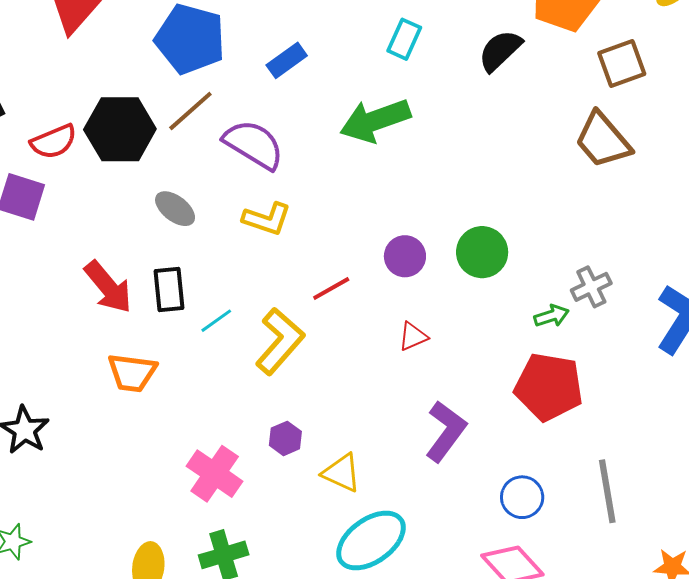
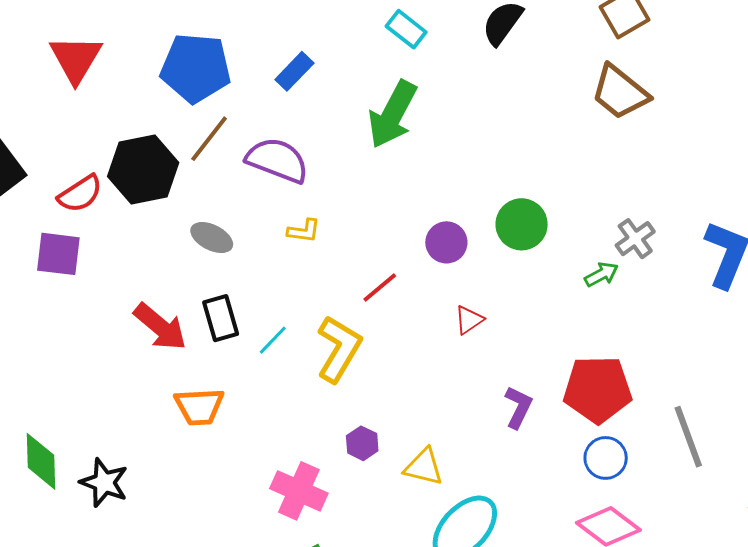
cyan rectangle: (404, 39) -> (406, 29), turned -66
green arrow: (375, 120) -> (393, 114), turned -32
yellow L-shape: (267, 219) -> (304, 231), size x0.7
red pentagon: (549, 387) -> (598, 389), moved
purple L-shape: (446, 431) -> (518, 407), size x0.7

